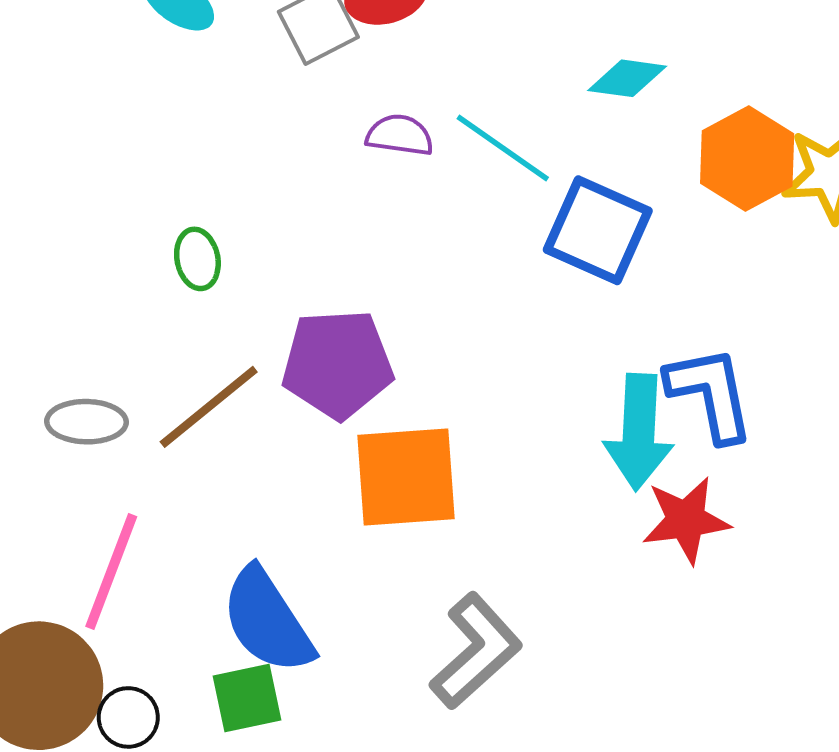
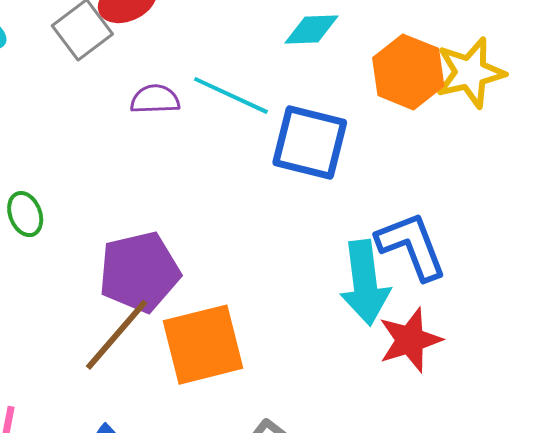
brown line: (209, 407) -> (117, 335), moved

